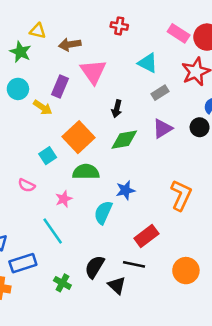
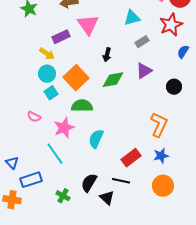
cyan triangle: (148, 63) -> (132, 18), turned -42
purple rectangle: (60, 86) -> (61, 37), turned 42
cyan circle: (18, 89) -> (47, 74), moved
black circle: (200, 127) -> (174, 87), moved
blue star: (125, 190) -> (161, 156), moved
pink star: (64, 199) -> (64, 128), size x1.5

